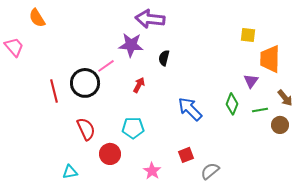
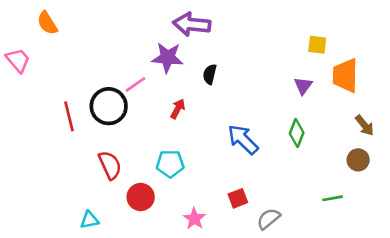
purple triangle: (251, 81) -> (303, 86), moved
green line: (260, 110) -> (333, 198), moved

